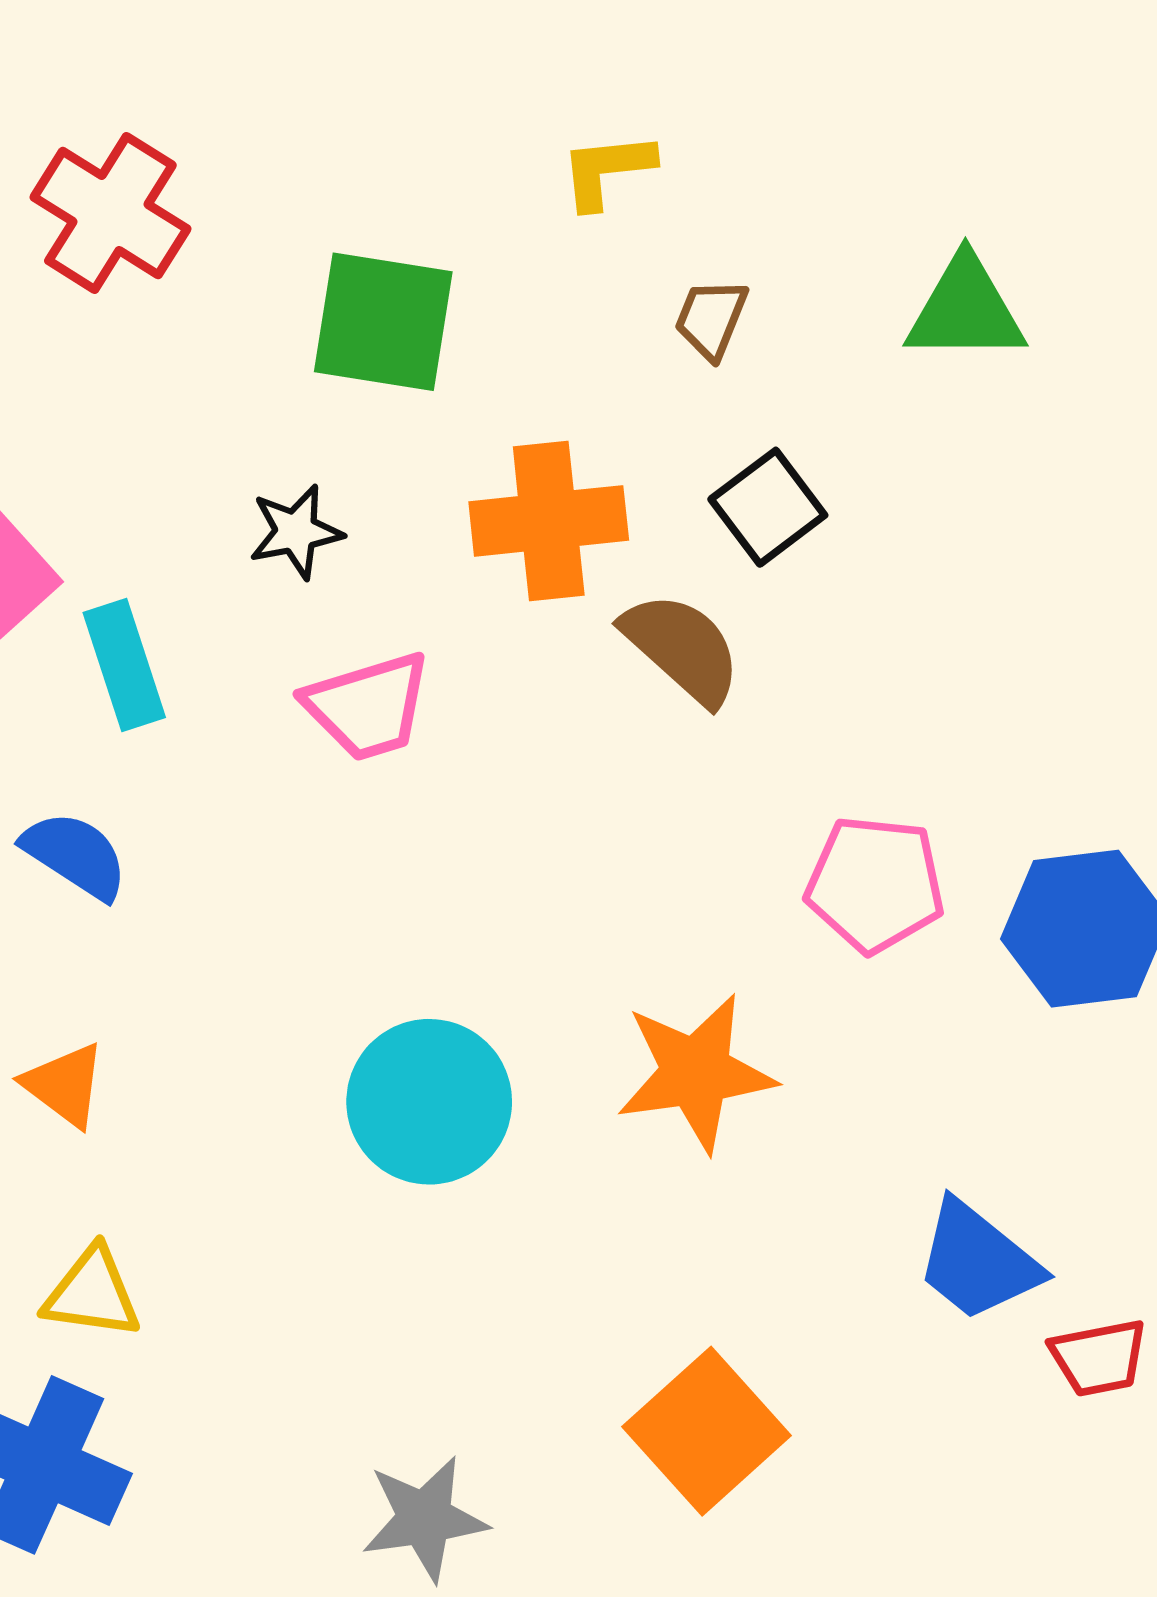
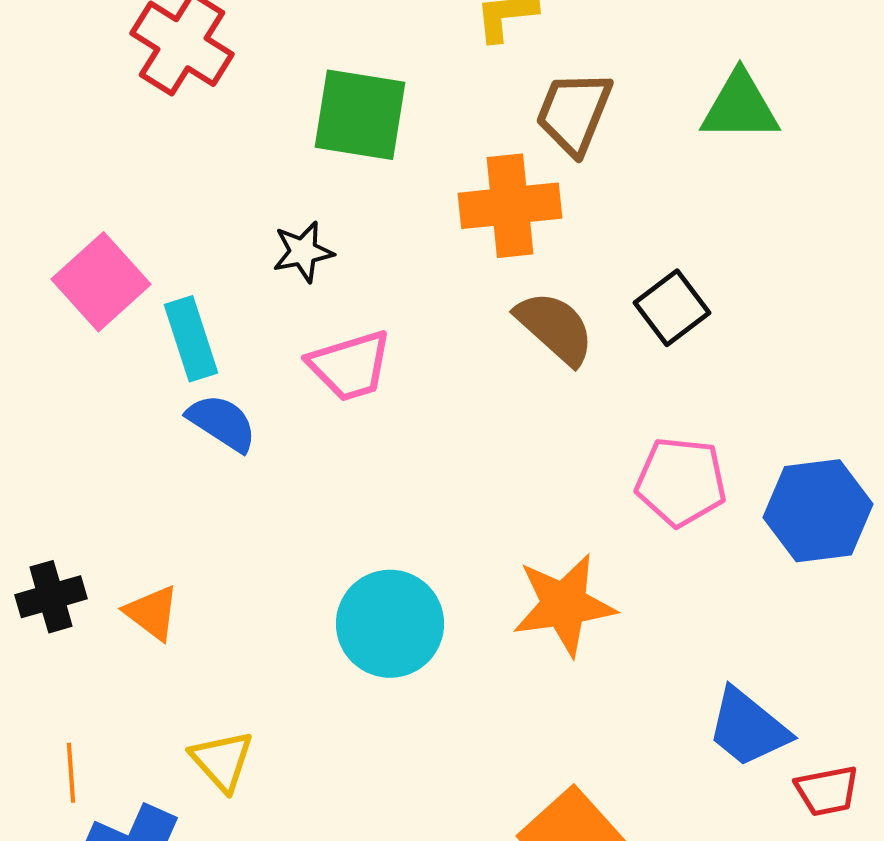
brown trapezoid: (711, 319) -> (574, 113), size x1.6
black square: (768, 507) -> (672, 308), moved
orange cross: (549, 521) -> (510, 206), moved
blue semicircle: (75, 855) -> (222, 423), moved
yellow triangle: (92, 1293) -> (222, 761), moved, turned 40

